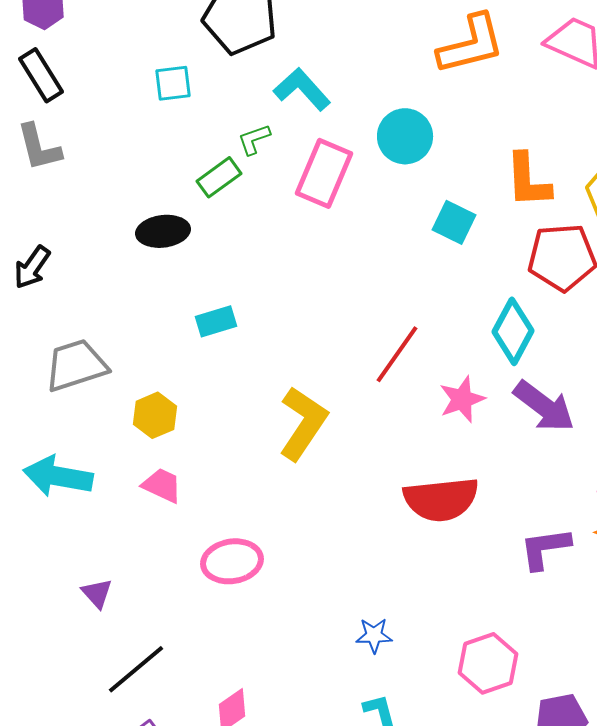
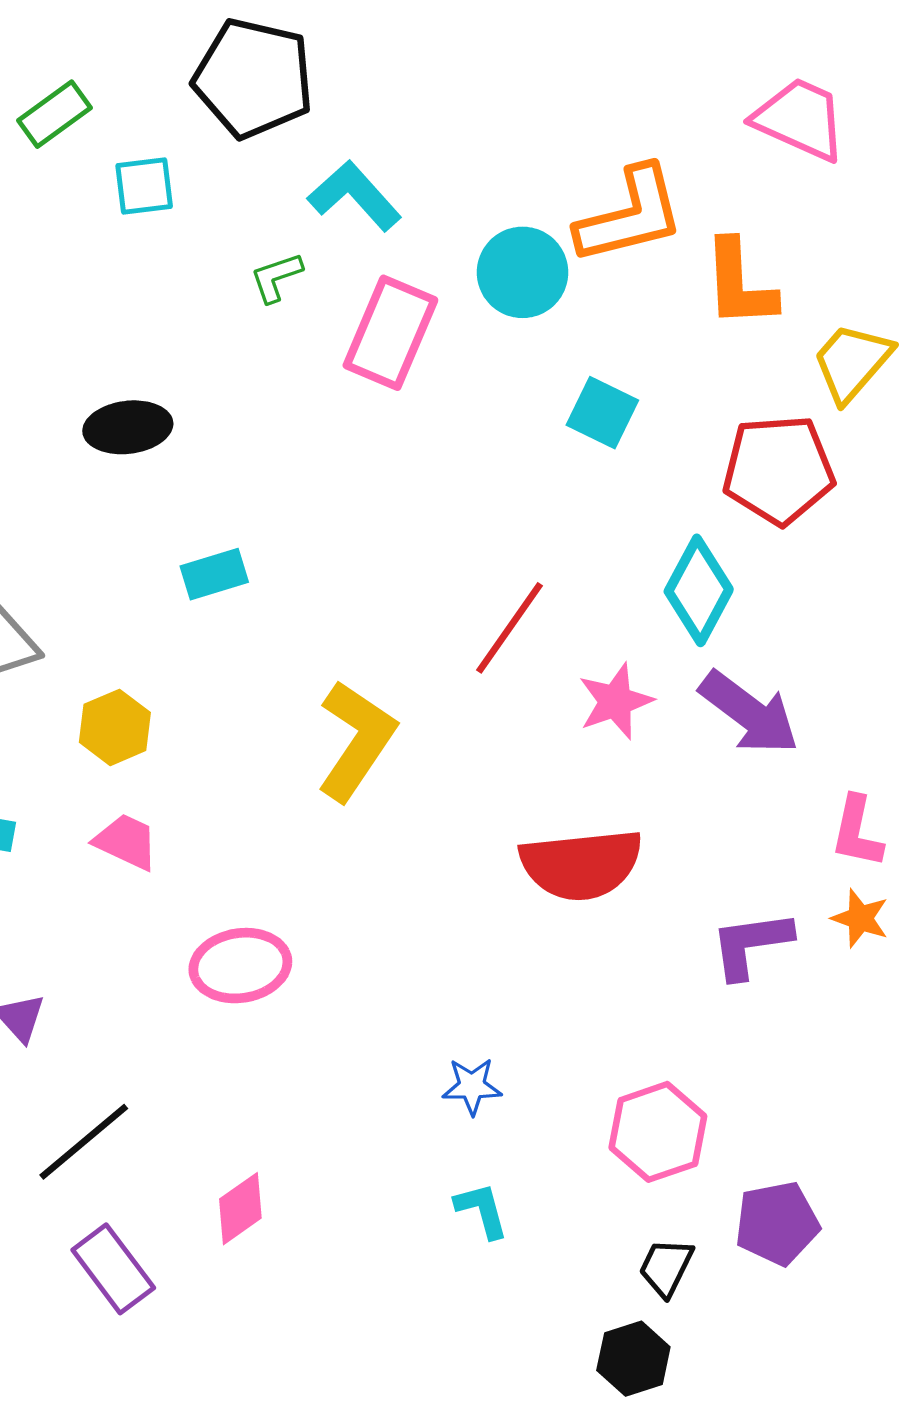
orange L-shape: (471, 44) -> (630, 215), moved
green rectangle: (219, 177) -> (54, 114), moved
orange L-shape: (528, 180) -> (739, 284), moved

